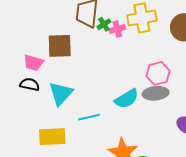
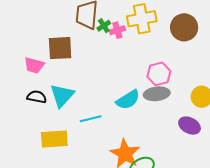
black semicircle: (30, 84) -> (37, 97), moved

